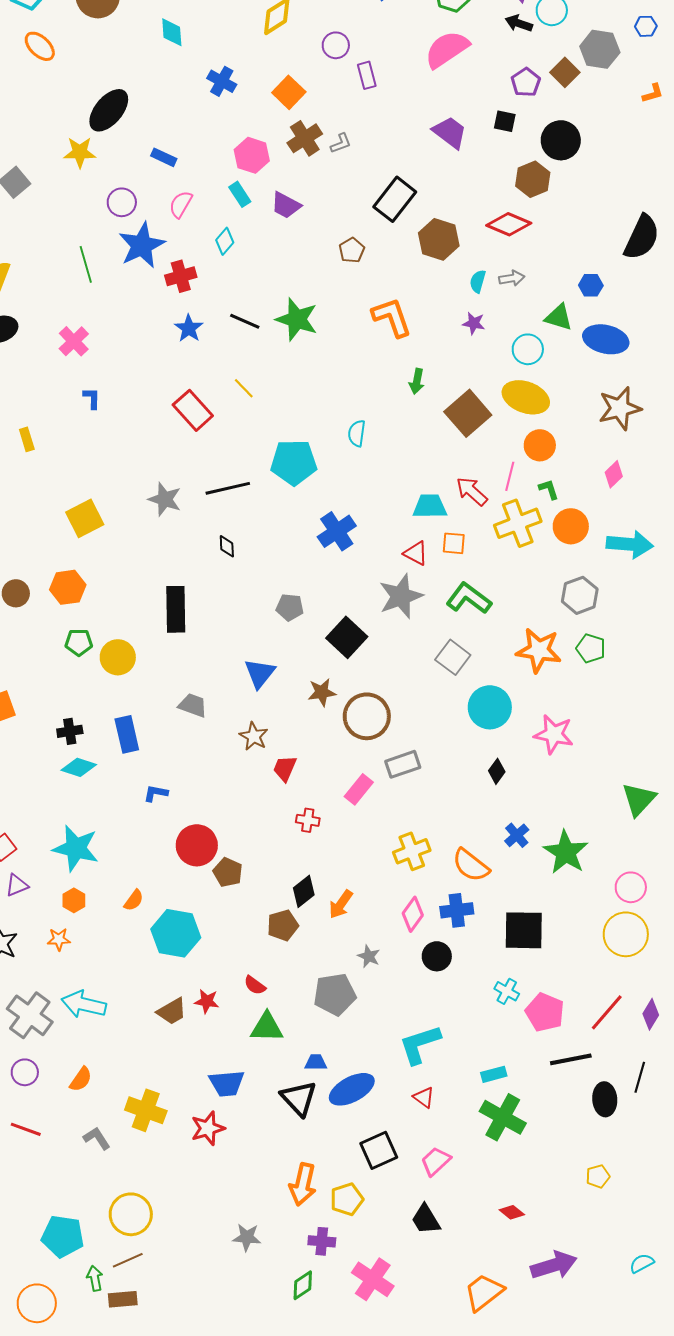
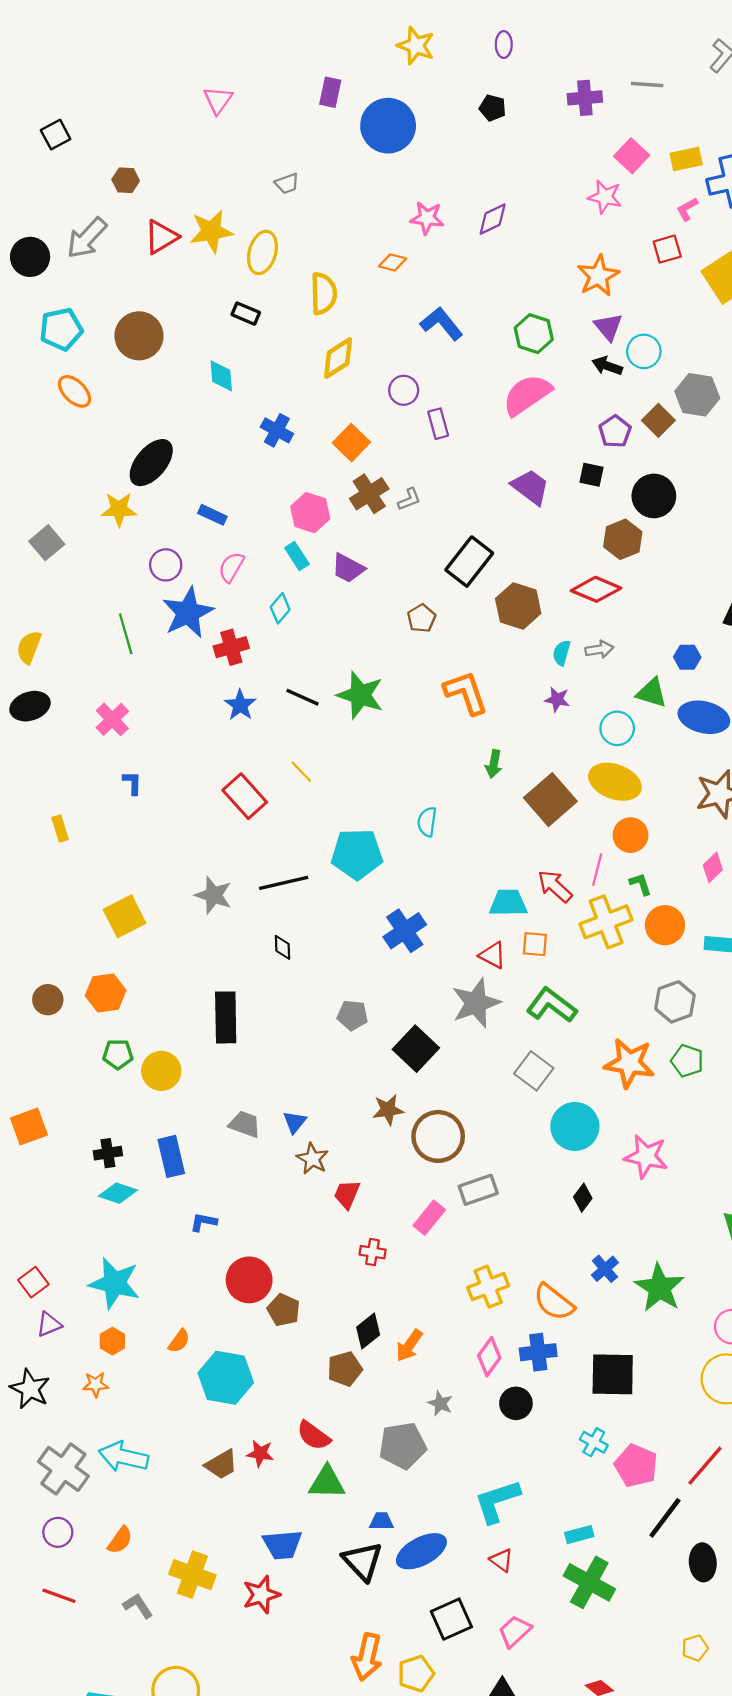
blue triangle: (260, 673) -> (295, 1122), moved, size x0.7
red semicircle: (255, 985) -> (314, 1436), size x1.4
black line: (571, 1059) -> (665, 1518), turned -42

